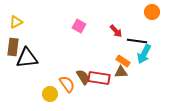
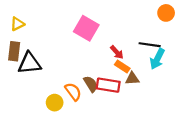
pink square: (79, 26) -> (86, 28), size x1.6
red arrow: (116, 31) -> (117, 52), moved
orange rectangle: (123, 61) -> (122, 67), moved

